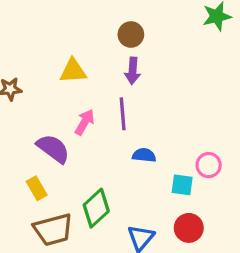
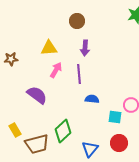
brown circle: (131, 34) -> (77, 21), moved
pink arrow: (85, 122) -> (56, 70), moved
yellow rectangle: (37, 188) -> (15, 130), moved

